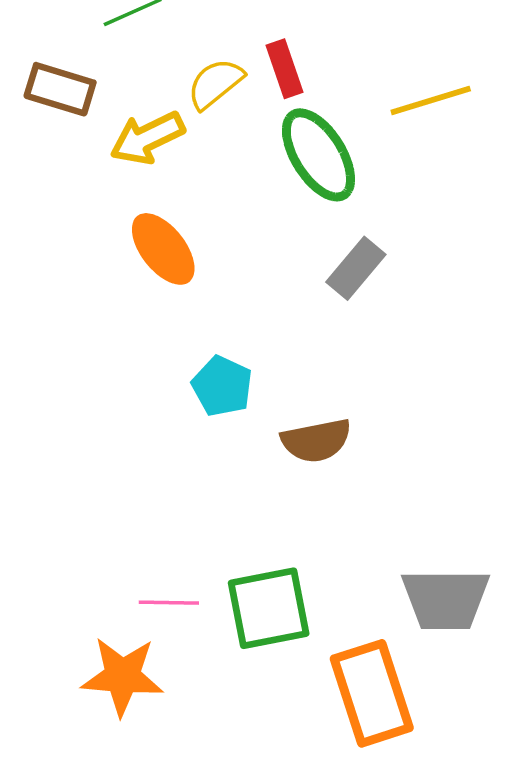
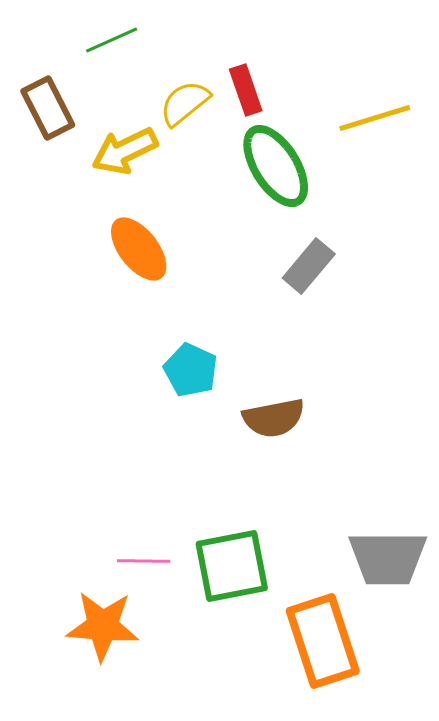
brown rectangle: (60, 89) -> (48, 108), turned 46

